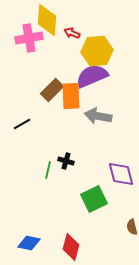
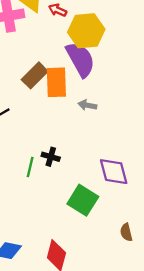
purple semicircle: (92, 76) -> (80, 59), turned 84
gray arrow: (98, 116) -> (87, 105), size x0.6
green square: (94, 199) -> (83, 200), turned -32

